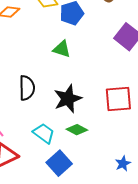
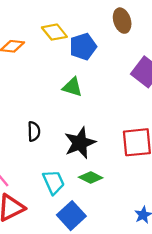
black semicircle: (27, 88) -> (34, 131), size x0.7
cyan trapezoid: (44, 133) -> (54, 182), turned 30

